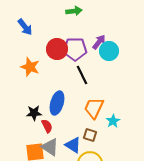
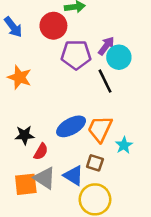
red circle: (57, 49) -> (53, 26), moved
black line: (82, 75) -> (105, 81), moved
blue ellipse: (57, 103) -> (71, 126), moved, turned 45
red semicircle: (47, 126) -> (41, 152), turned 56

